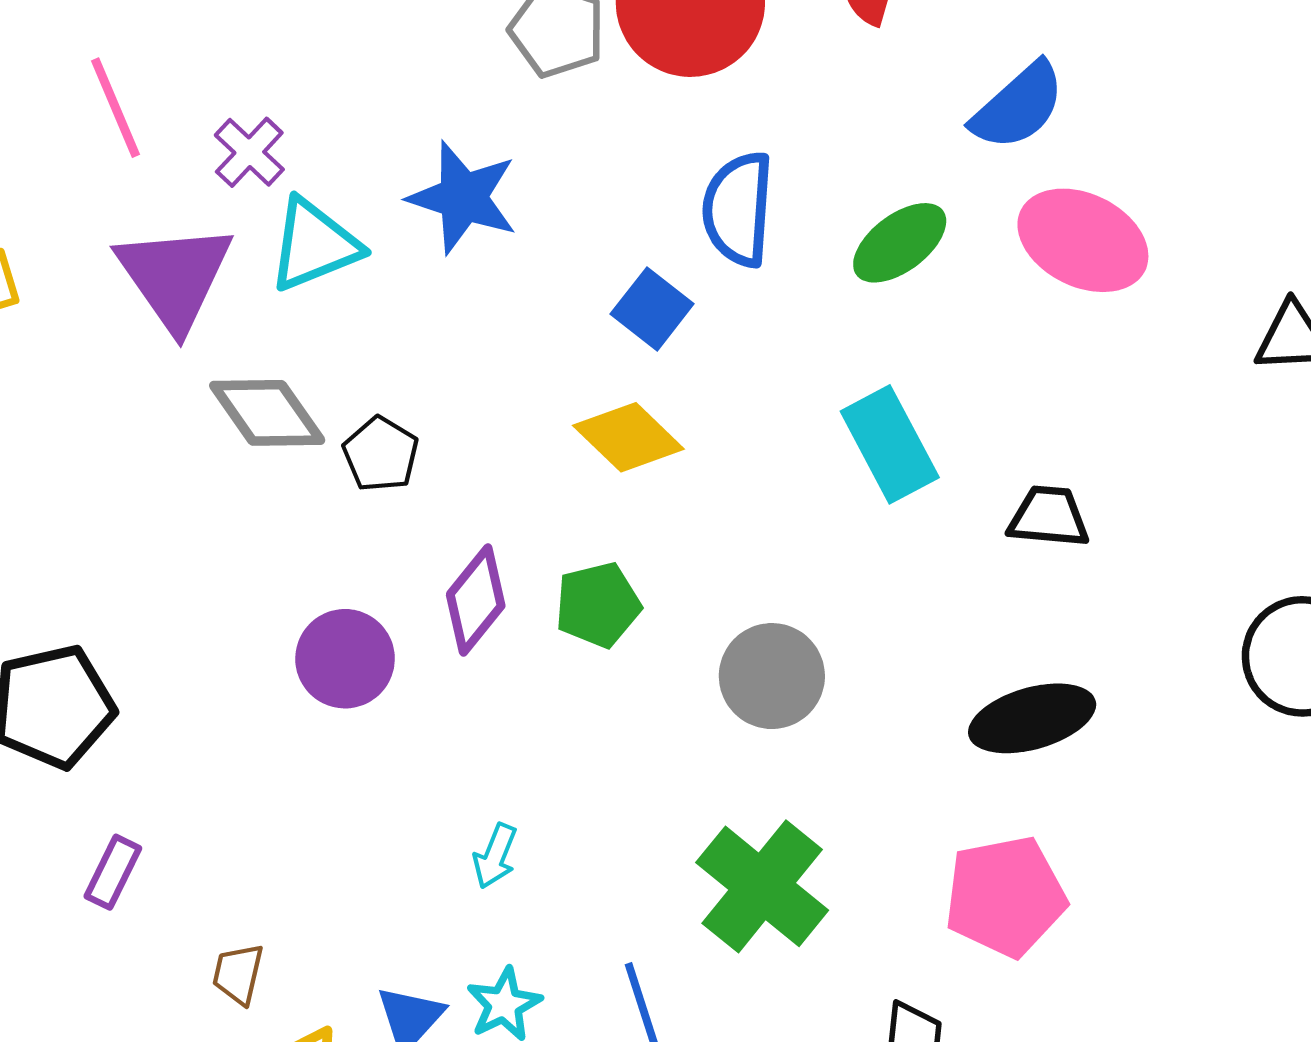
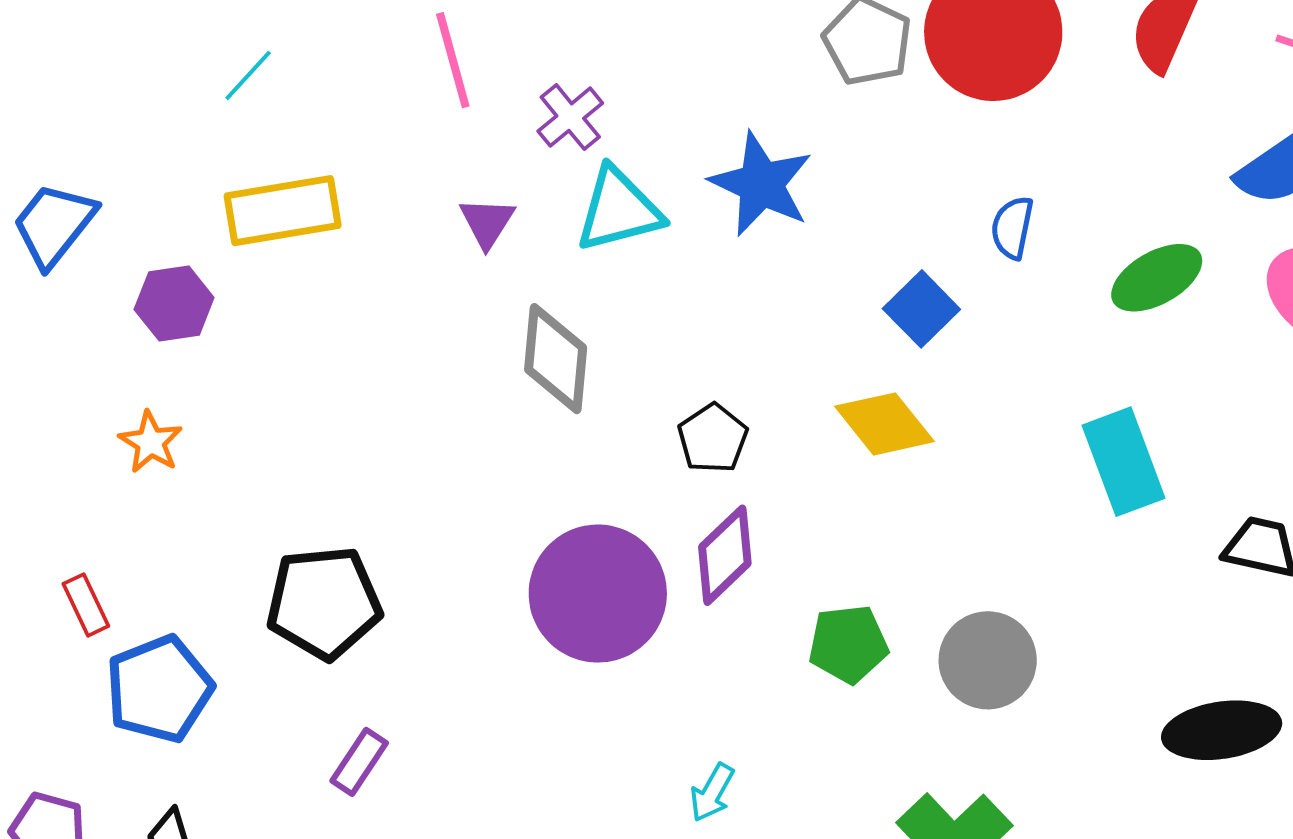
blue semicircle: (738, 209) -> (1012, 228), size x0.6
purple triangle: (175, 277) -> (487, 222), size x0.5
gray diamond: (267, 413) -> (556, 359), turned 33
black pentagon: (381, 454) -> (713, 438), moved
green pentagon: (598, 605) -> (848, 644), moved
purple circle: (345, 659) -> (598, 594), size x1.5

